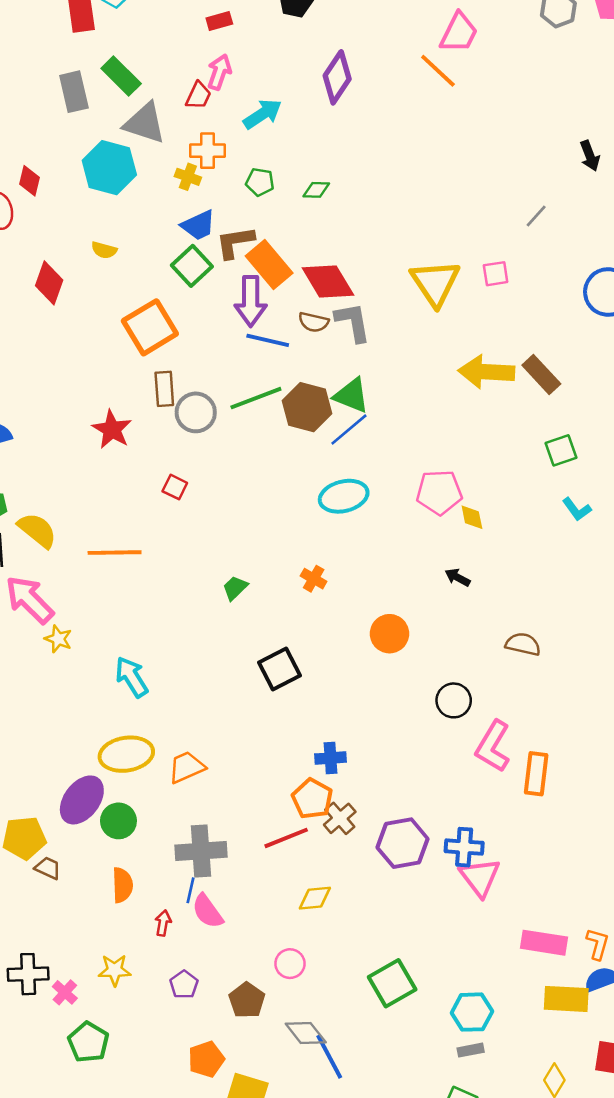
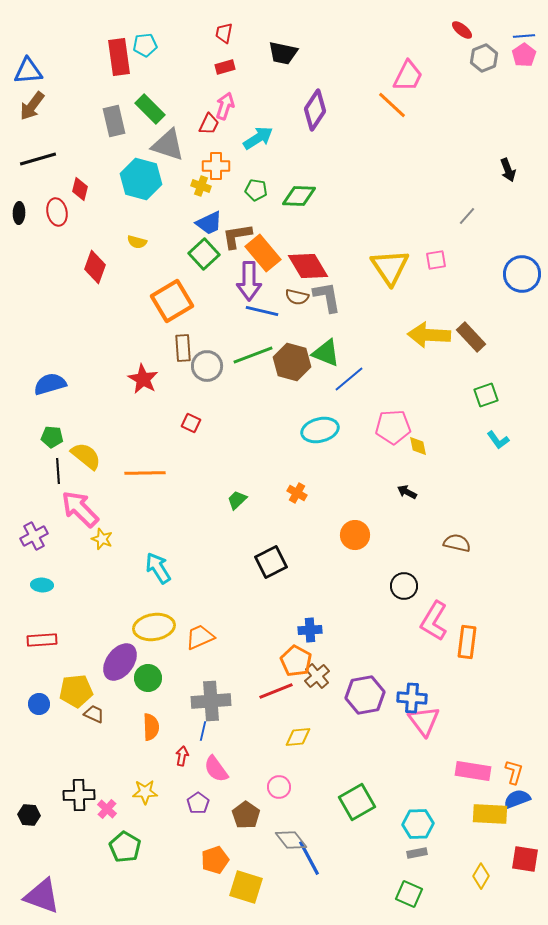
green diamond: (316, 190) -> (299, 196), size x1.6
blue line: (349, 429) -> (349, 379), moved
pink semicircle: (208, 911) -> (216, 769), moved

